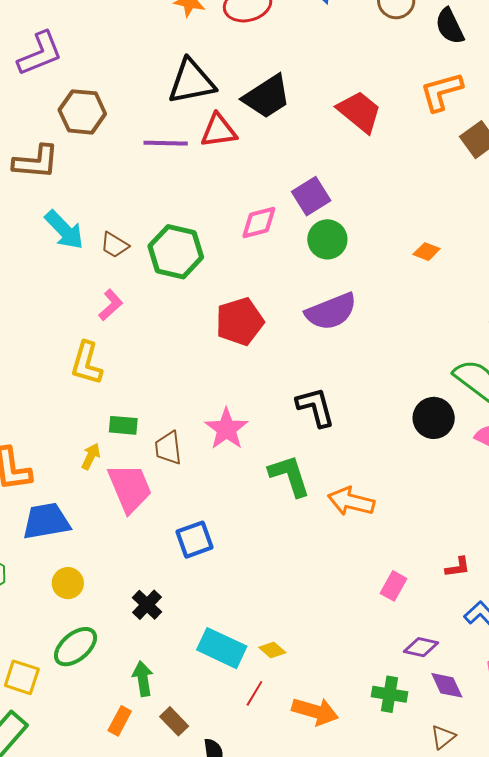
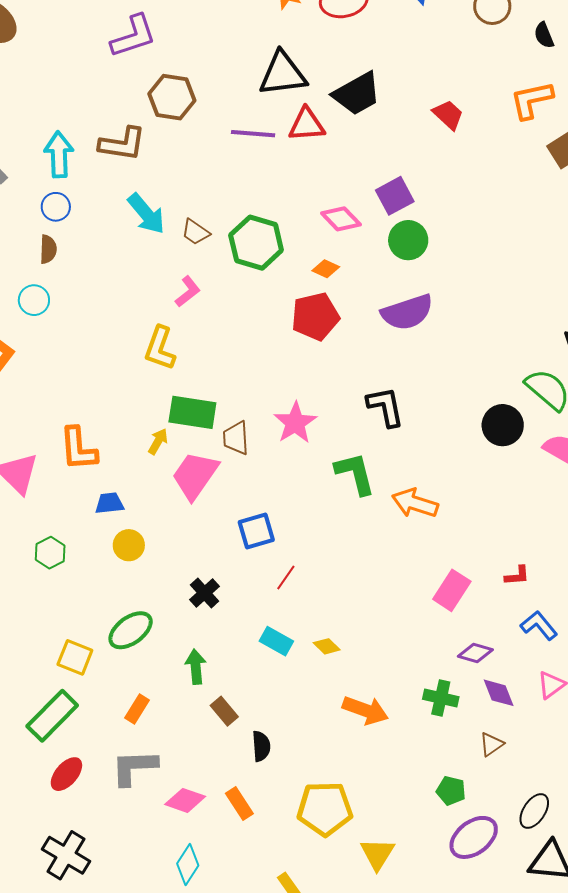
black semicircle: (450, 26) -> (544, 35), size x0.7
red trapezoid: (359, 112) -> (448, 115), size x0.7
pink diamond: (259, 223) -> (341, 219), turned 57
orange diamond: (427, 252) -> (326, 269), moved
green rectangle: (123, 425) -> (192, 412), size x1.6
pink trapezoid: (130, 488) -> (195, 475), turned -126
blue trapezoid: (46, 521) -> (109, 503), size x0.6
yellow circle: (68, 583) -> (129, 545), moved
pink rectangle: (394, 586) -> (452, 590), size x1.4
cyan rectangle: (222, 648) -> (276, 641), size x0.7
red line: (254, 693) -> (286, 578), moved
orange rectangle: (120, 721) -> (137, 709), moved

